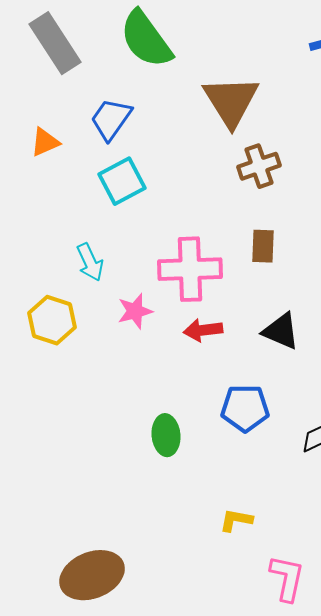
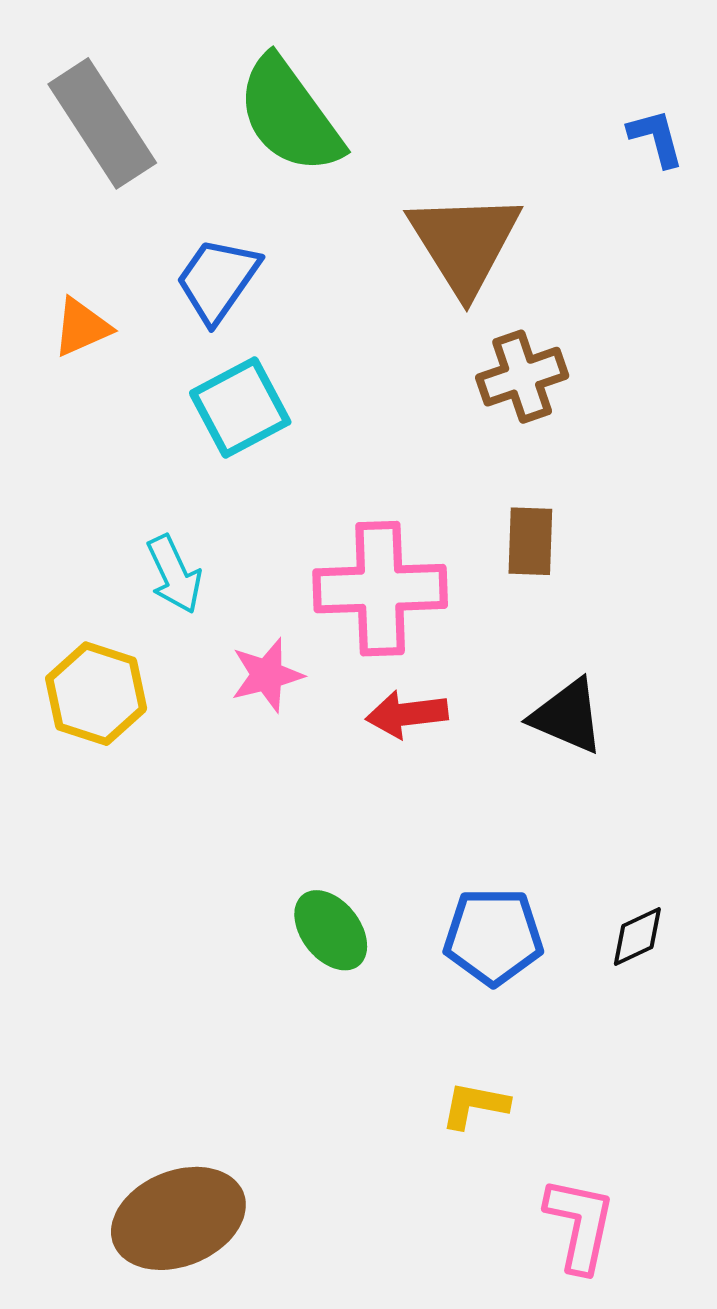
blue pentagon: (245, 408) -> (493, 936), moved
green ellipse: (166, 435) -> (331, 930), turned -33

